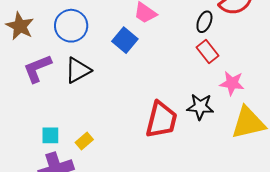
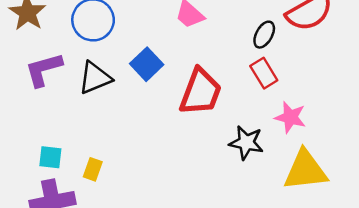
blue square: (125, 40) -> (147, 64), moved
red trapezoid: (161, 120) -> (200, 92), moved
yellow rectangle: (84, 141) -> (93, 169), turned -36

